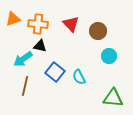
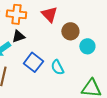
brown circle: (98, 31) -> (70, 31), moved
black triangle: (40, 46) -> (18, 36), turned -32

